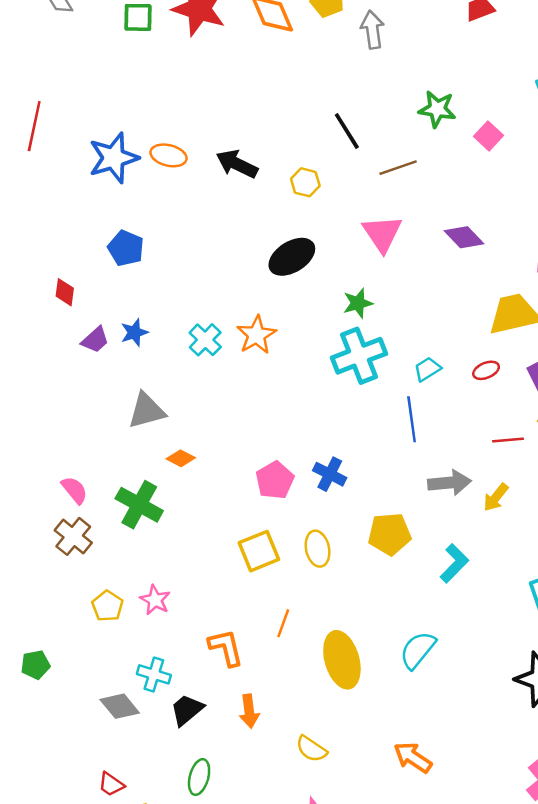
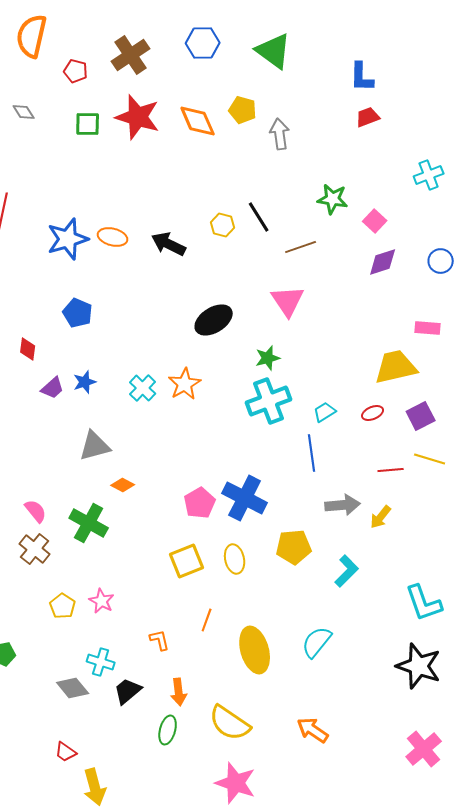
yellow hexagon: (305, 182) -> (223, 225), moved
purple diamond: (464, 237) -> (383, 262), moved, turned -64
blue cross: (330, 474) -> (245, 498), size x1.6
orange L-shape: (226, 648) -> (160, 640), size x0.7
yellow semicircle: (311, 749) -> (230, 723), size x1.6
green ellipse: (199, 777) -> (168, 730), moved

